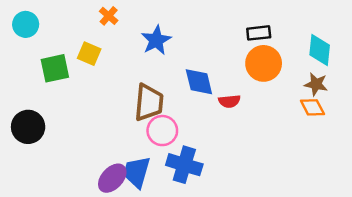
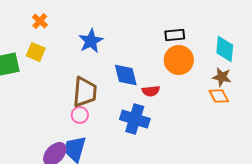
orange cross: (109, 16) -> (40, 21), moved
pink circle: (162, 131) -> (80, 115), moved, size x0.7
blue cross: (184, 165) -> (135, 119), moved

